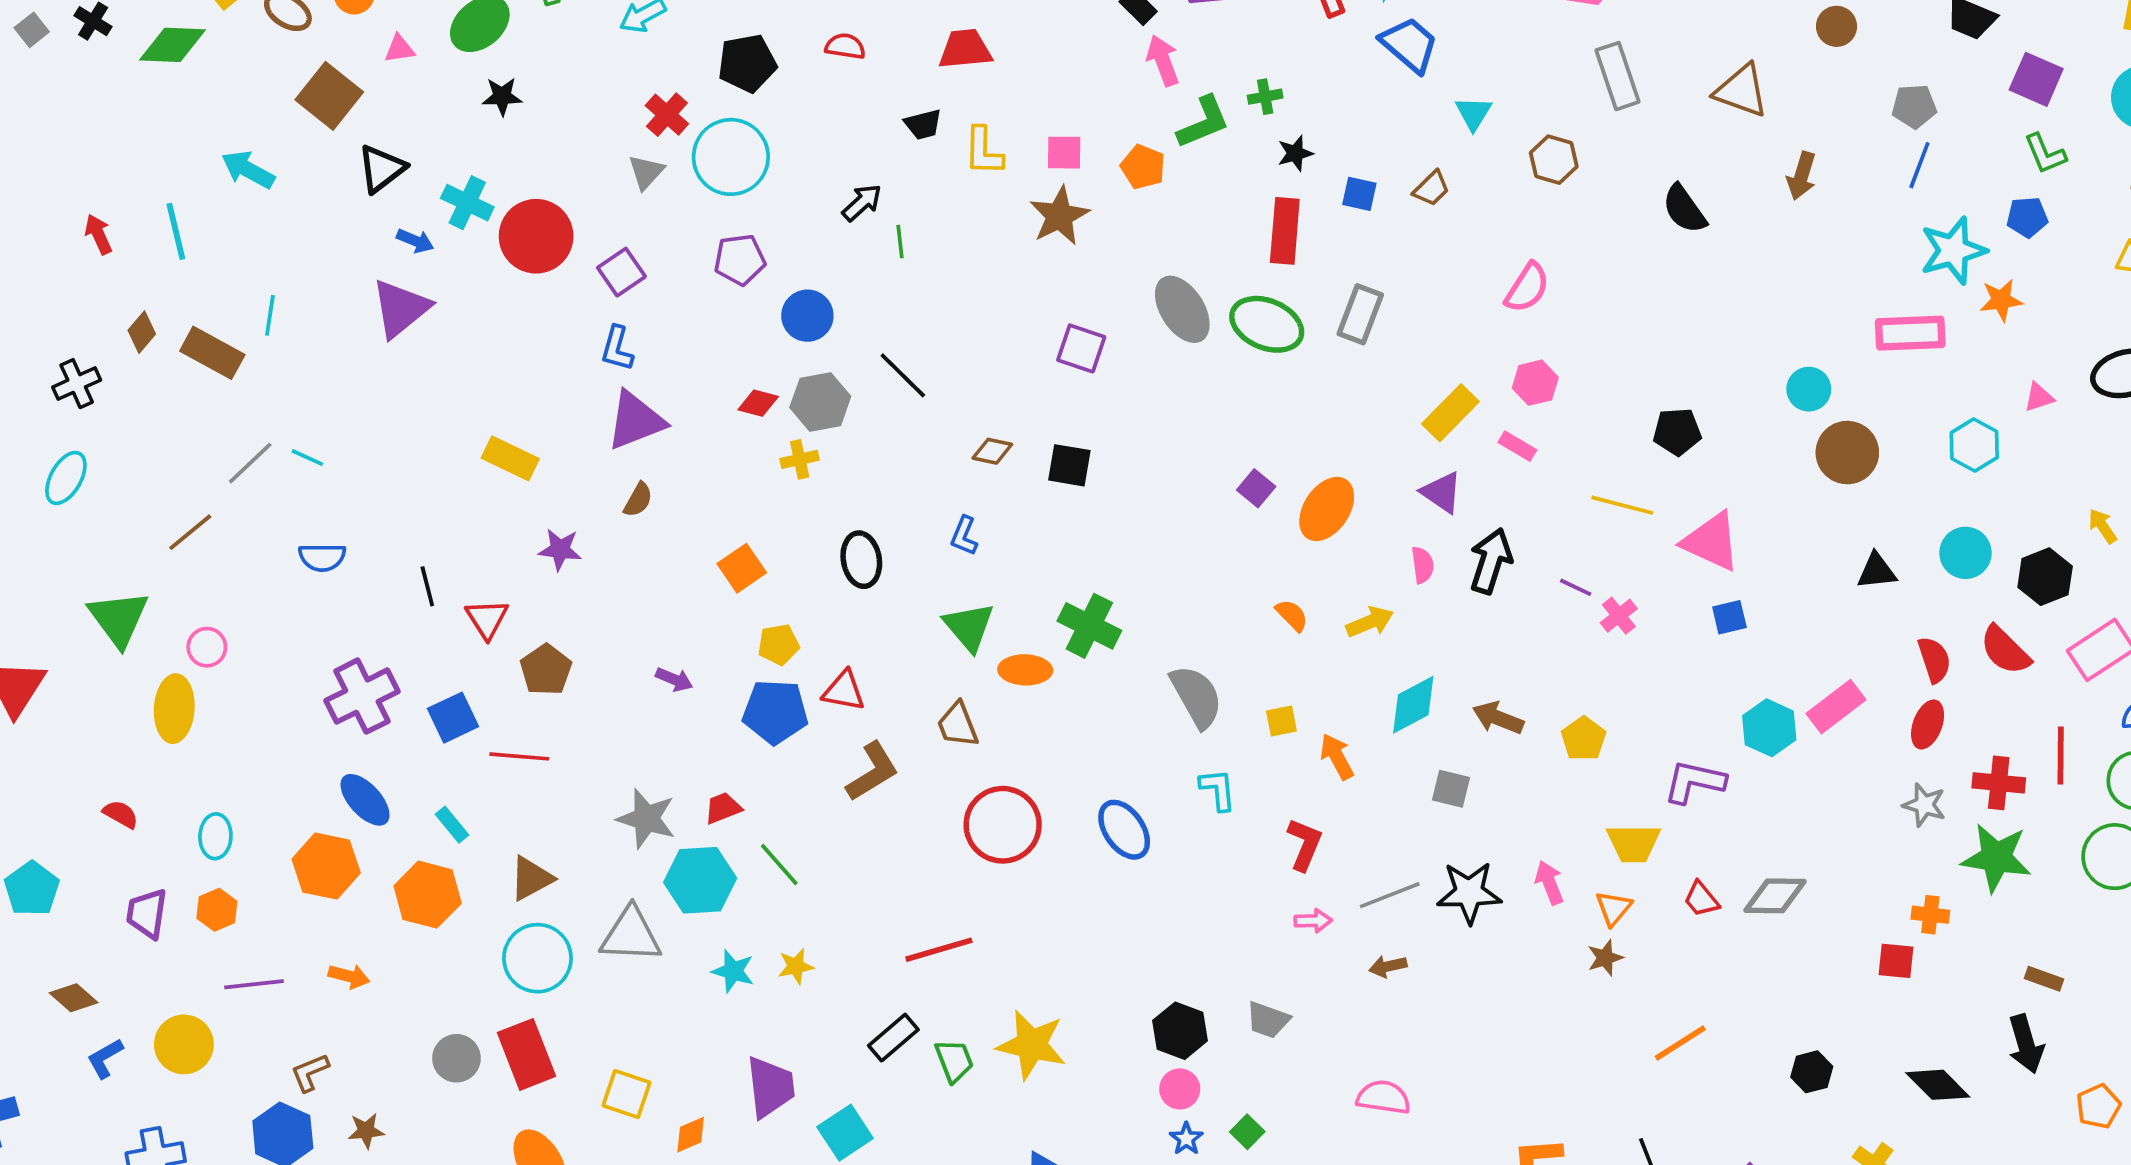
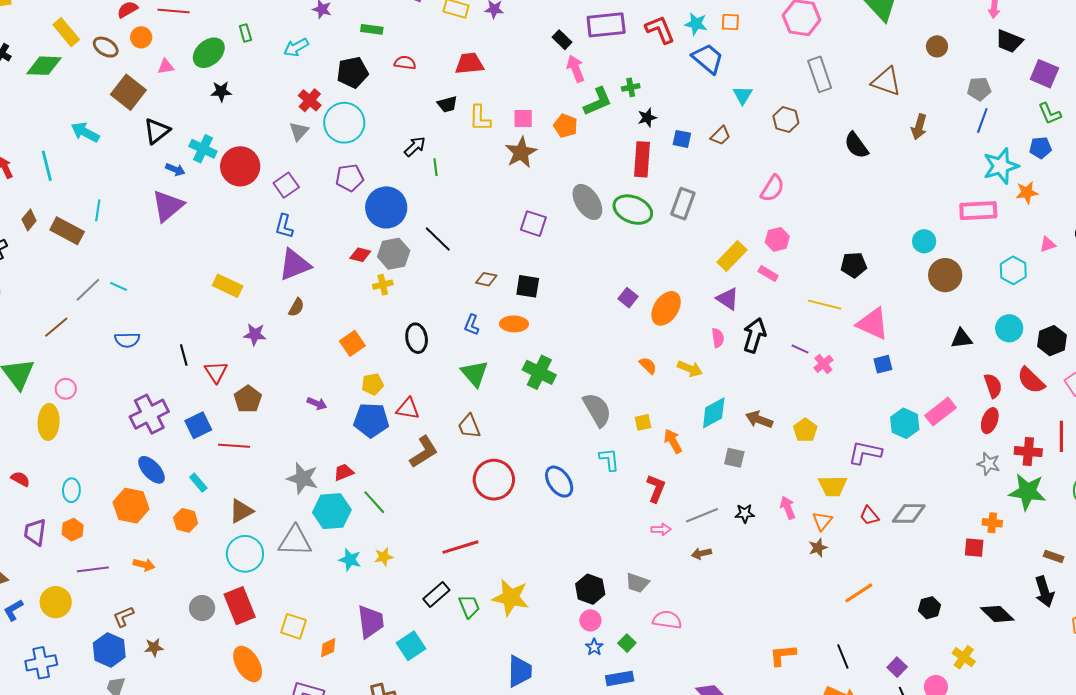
blue circle: (807, 316) -> (386, 207), size x1.5
yellow arrow: (1370, 622) -> (690, 369), turned 45
orange ellipse: (1025, 670) -> (514, 324), moved
black star: (1469, 893) -> (745, 513), size x0.6
orange hexagon: (428, 895) -> (186, 520), size x0.7
pink semicircle: (1383, 1097) -> (667, 620), moved

